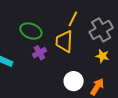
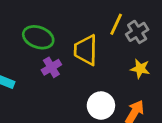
yellow line: (73, 19) -> (116, 24), moved
gray cross: (101, 30) -> (137, 32), size x0.7

